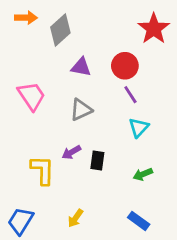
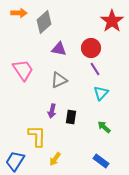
purple arrow: (71, 152) -> (52, 111), turned -48
yellow L-shape: (42, 170) -> (37, 136), moved
green arrow: (143, 174) -> (104, 127), turned 64

